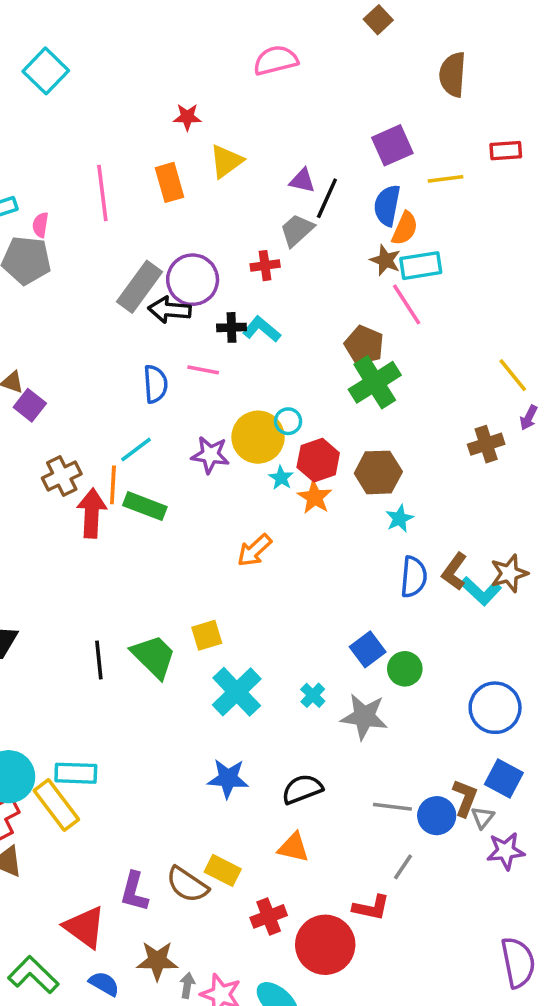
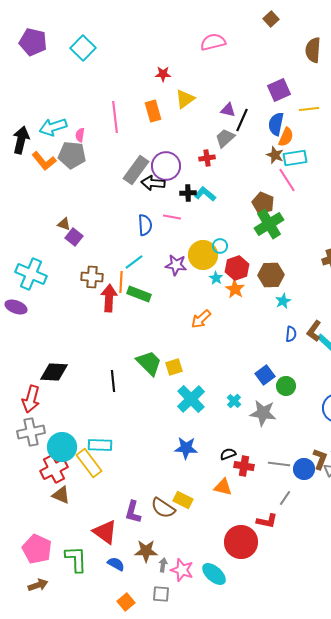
brown cross: (62, 476) -> (92, 277), turned 30
blue semicircle: (414, 577) -> (291, 334), size x0.7
green trapezoid: (154, 656) -> (149, 363), moved
black semicircle: (302, 789) -> (228, 454), size x0.7
red cross: (269, 916) -> (244, 466), moved, turned 30
green L-shape: (33, 975) -> (76, 559), turned 44

